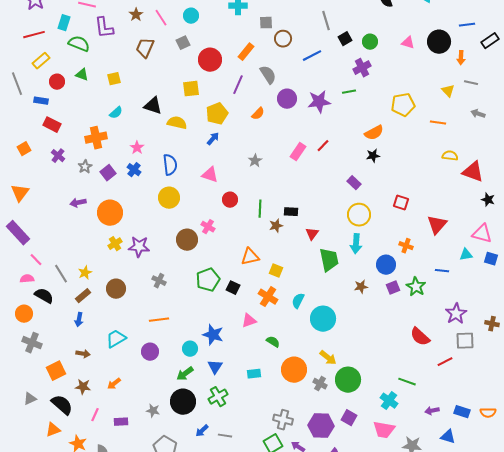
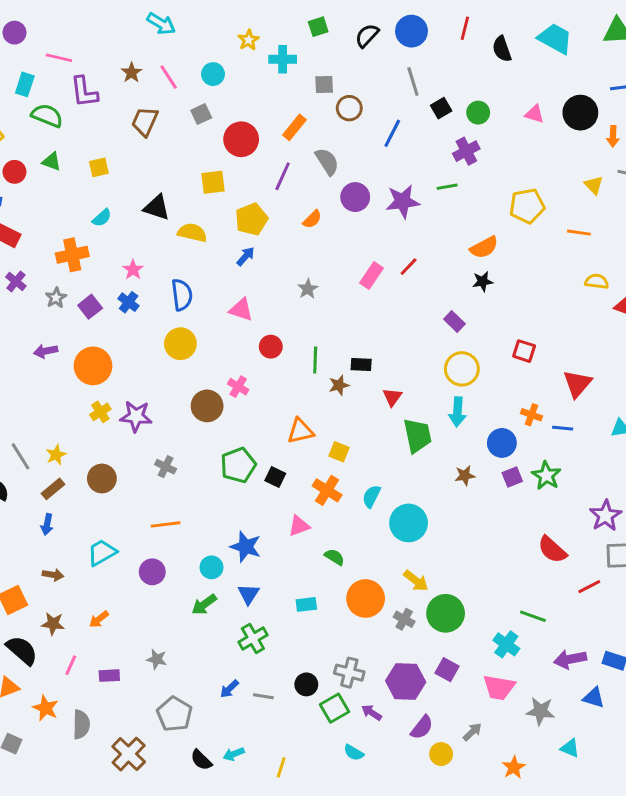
blue line: (312, 56) -> (392, 133), turned -36
blue line: (442, 271) -> (563, 428), moved
black circle: (183, 402) -> (306, 684), moved, size x0.6
purple arrow: (432, 411) -> (570, 659), size x1.5

